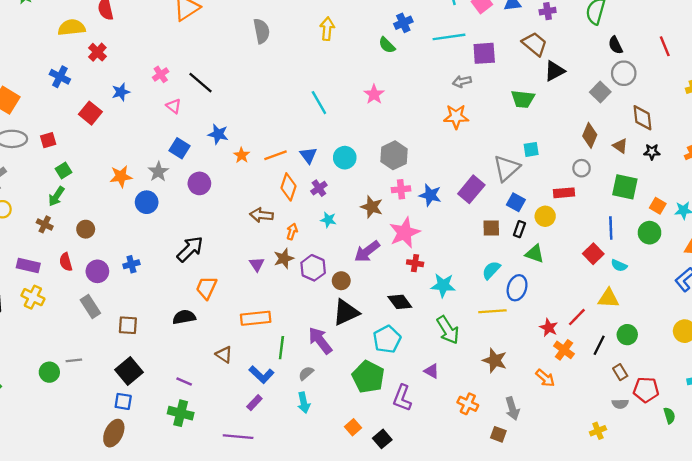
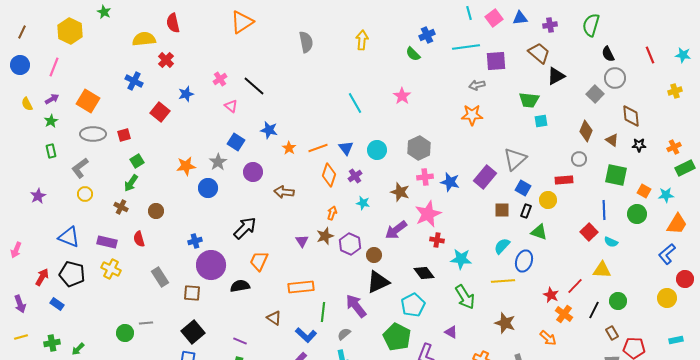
cyan square: (531, 149) -> (541, 121), moved
brown arrow: (262, 215) -> (284, 192), moved
purple circle: (97, 271) -> (211, 265), moved, size x1.5

